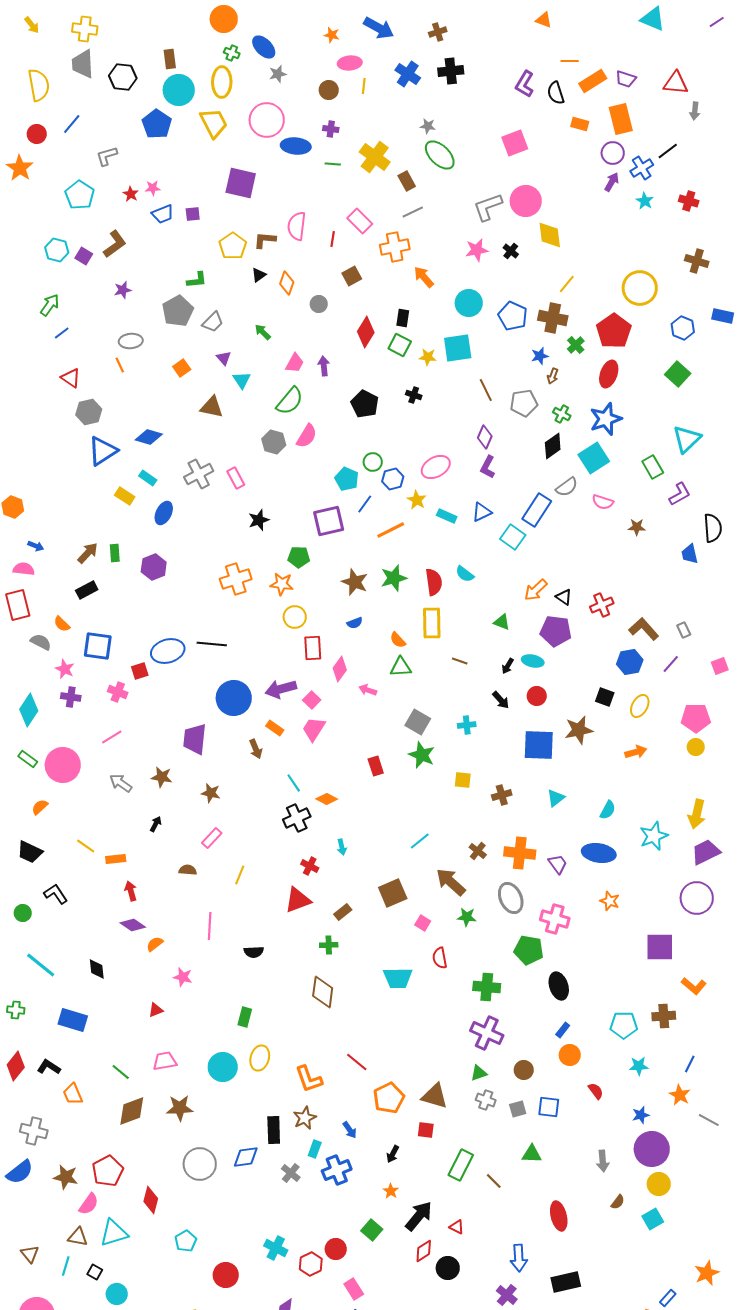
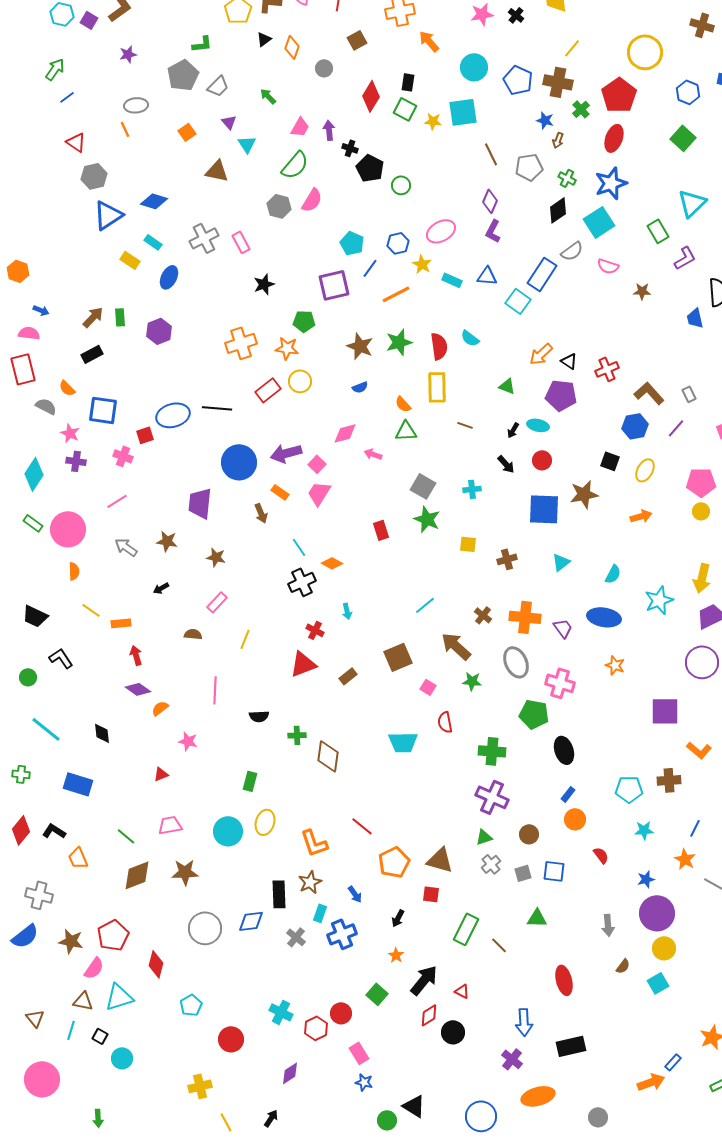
blue star: (540, 356) -> (545, 120), turned 30
black cross: (414, 395) -> (350, 148), moved
green circle: (373, 462) -> (401, 185), moved
blue triangle: (482, 512) -> (487, 276), turned 30
red rectangle: (313, 648) -> (268, 390), moved, turned 55
pink diamond: (340, 669) -> (345, 433), turned 40
orange semicircle: (40, 807) -> (74, 571), moved, turned 132
black arrow: (156, 824) -> (161, 588), turned -147
green cross: (329, 945) -> (297, 735), moved
gray cross: (486, 1100) -> (491, 864), turned 30

